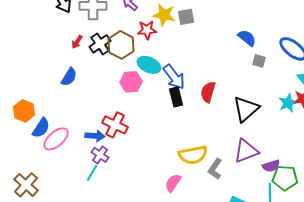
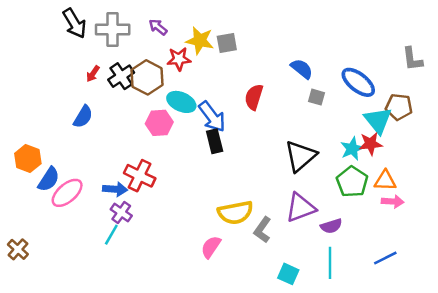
red semicircle: (208, 92) -> (254, 97), moved
green pentagon: (285, 178) -> (352, 182), moved, turned 30
brown cross: (26, 185) -> (18, 249), moved, size x0.7

